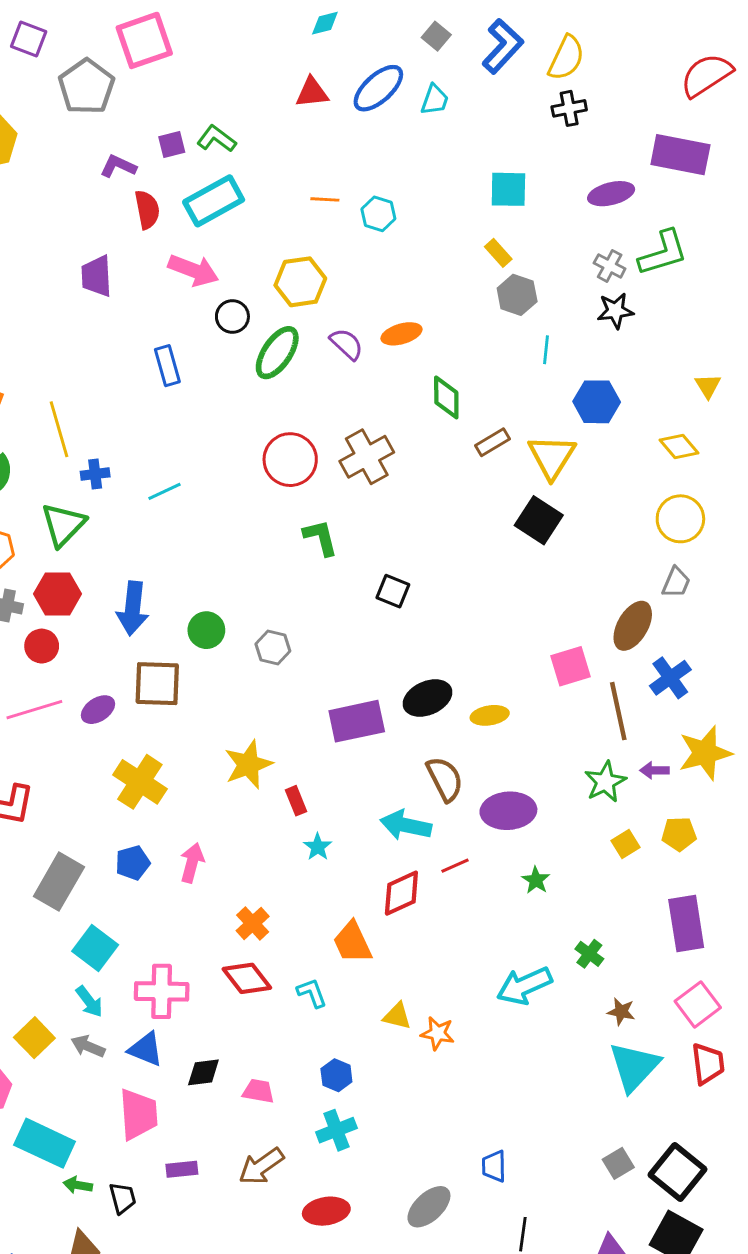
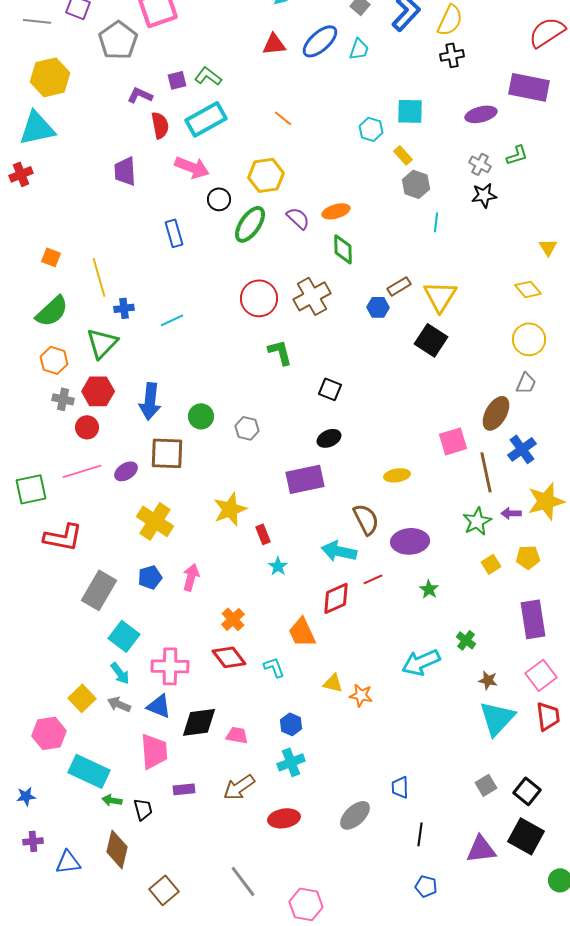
orange line: (325, 199) -> (283, 118), turned 36
cyan hexagon: (378, 214) -> (371, 129), moved
green L-shape: (663, 253) -> (517, 155), size x0.6
green diamond: (446, 397) -> (343, 249), moved
blue hexagon: (597, 402) -> (378, 307), moved, size x0.7
black ellipse: (428, 698) -> (329, 438), moved, size x0.7
black diamond: (203, 1072) -> (199, 722), size x1.5
black square: (678, 1172) -> (527, 791), size x0.7

